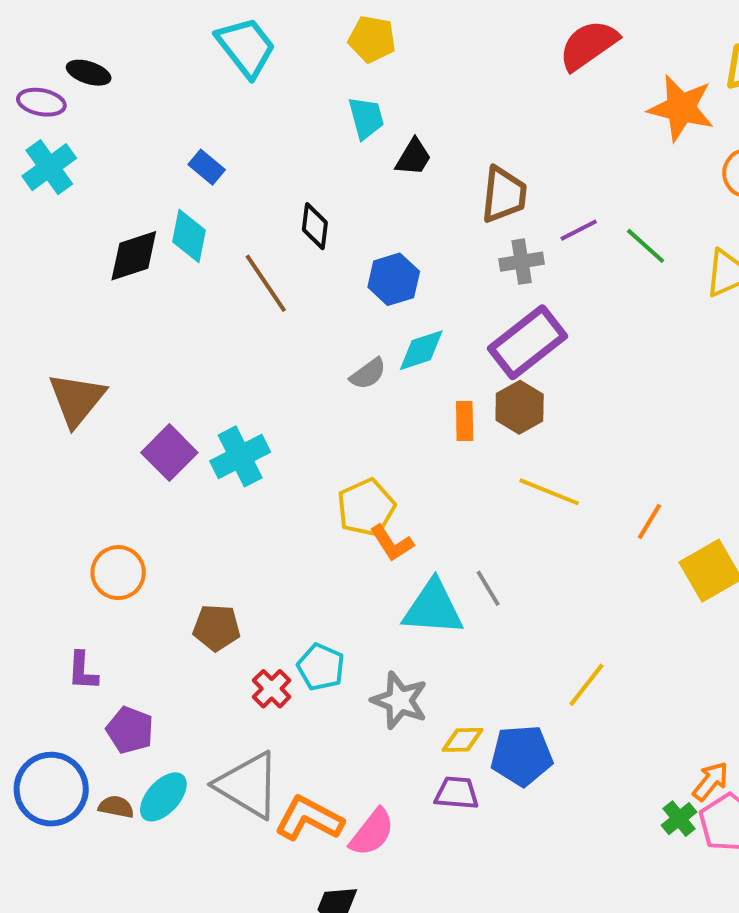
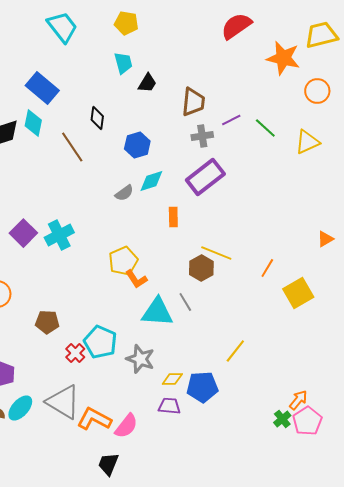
blue rectangle: (207, 167) -> (42, 88), size x1.8
brown hexagon: (520, 407) -> (201, 268), moved
cyan pentagon: (321, 667) -> (100, 342), size x1.4

